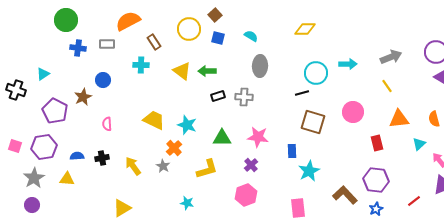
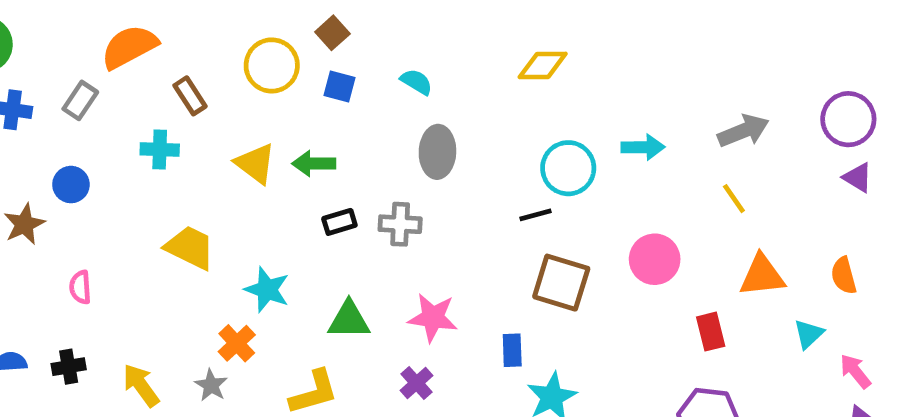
gray rectangle: (107, 44) -> (80, 100), turned -56
yellow trapezoid: (154, 120) -> (190, 248), moved

